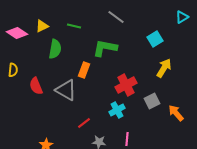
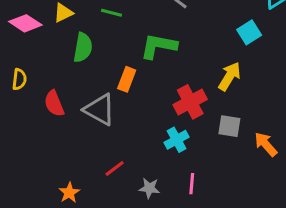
cyan square: (155, 39) -> (249, 32), moved
yellow arrow: (164, 68) -> (229, 76), moved
gray square: (152, 101) -> (229, 126), turned 35
red line: (84, 123) -> (115, 168), moved

